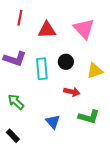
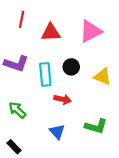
pink triangle: (84, 29) -> (91, 31), turned 45
yellow triangle: (95, 71) -> (102, 77), turned 42
red arrow: (72, 92) -> (63, 99), moved

